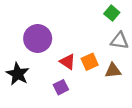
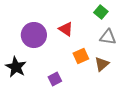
red triangle: (68, 62) -> (66, 29), moved
brown triangle: (113, 71) -> (102, 64), turned -35

